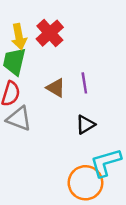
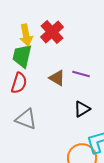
purple line: (84, 83) -> (81, 74), turned -66
gray triangle: (19, 119) -> (26, 119), moved

